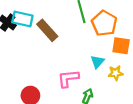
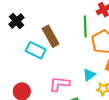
cyan rectangle: (22, 19) -> (36, 50), moved

